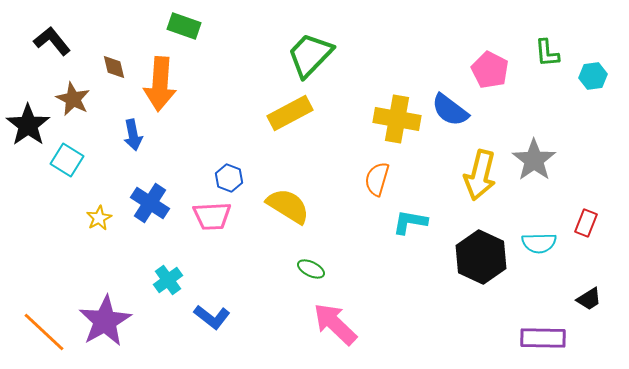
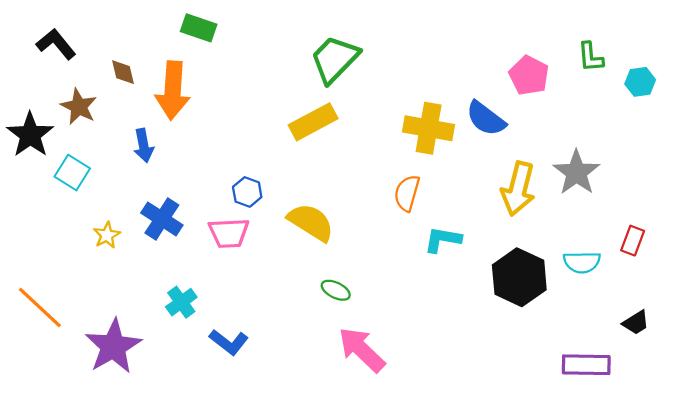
orange line: (44, 332) -> (40, 308), moved

